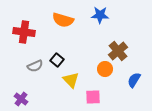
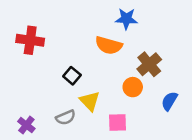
orange semicircle: (63, 20) -> (109, 45), moved
gray semicircle: (35, 66) -> (66, 117), moved

